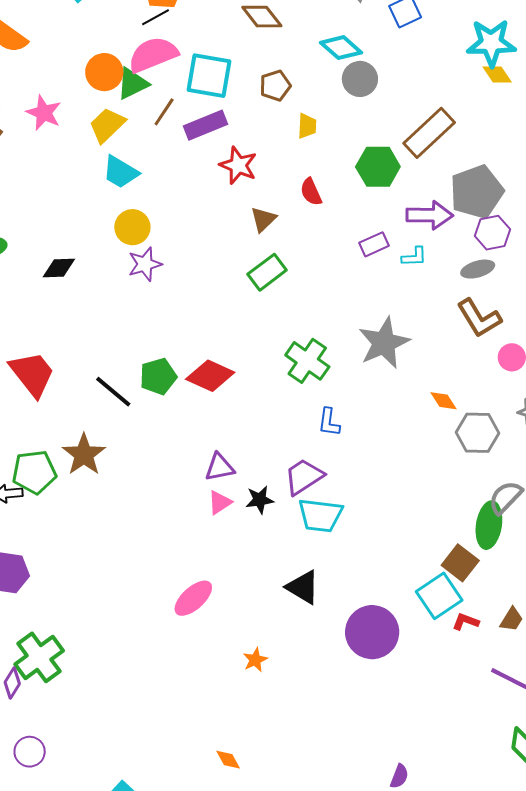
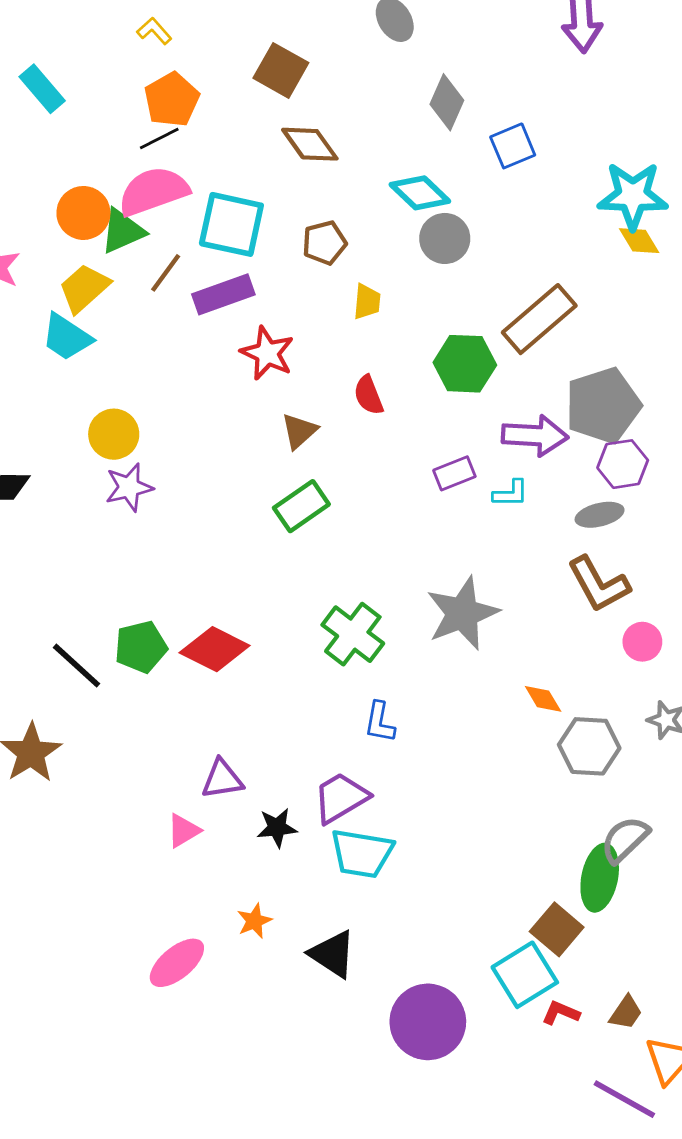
cyan trapezoid: (120, 172) -> (67, 337), moved
pink triangle: (220, 502) -> (183, 831), moved
orange star: (255, 660) -> (254, 921), moved

